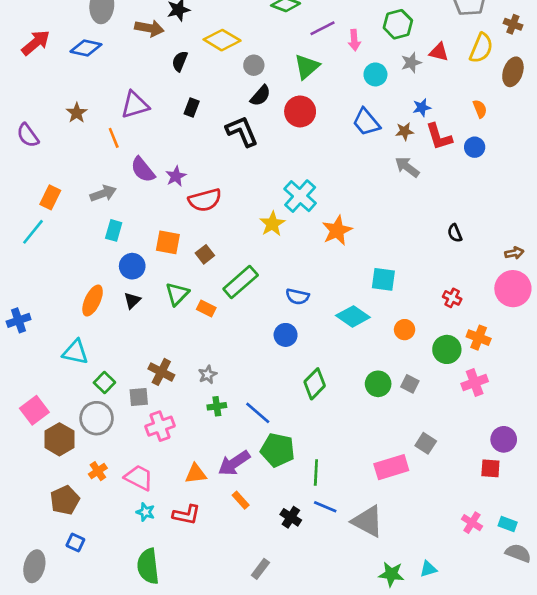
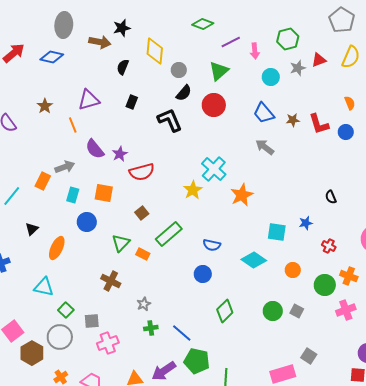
yellow diamond: (222, 40) -> (155, 51), turned 64
red triangle: (439, 52) -> (319, 60), turned -35
blue star: (422, 108) -> (306, 223), moved
gray arrow: (407, 167) -> (265, 147), moved
orange rectangle: (50, 197) -> (43, 181), moved
orange square: (168, 242) -> (104, 193), moved
black triangle: (132, 301) -> (32, 229), moved
brown cross: (161, 372) -> (111, 281), moved

